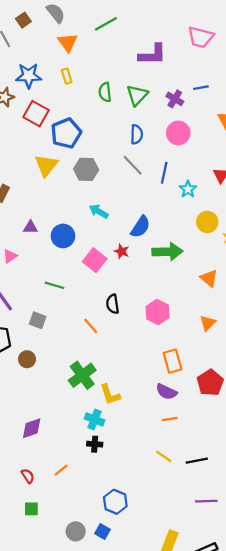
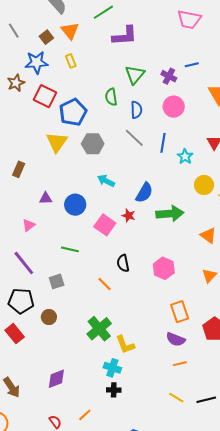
brown square: (23, 20) -> (46, 37), moved
purple L-shape: (152, 55) -> (125, 36), moved
green semicircle: (105, 92) -> (111, 97), moved
gray square: (38, 320) -> (57, 281), turned -35

